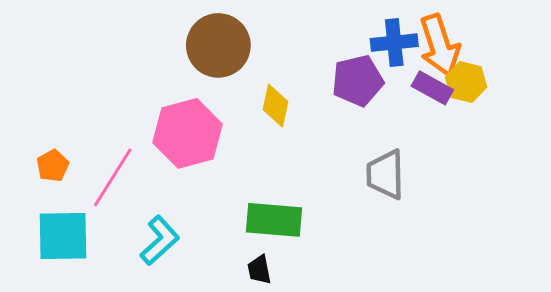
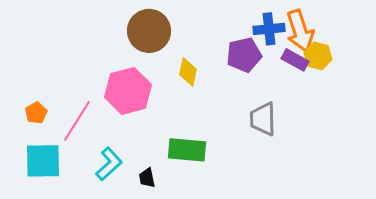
black trapezoid: (259, 270) -> (147, 178), moved

